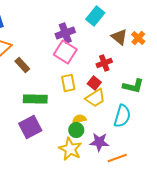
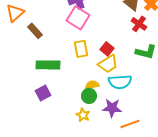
red cross: (104, 63) -> (139, 24), moved, turned -35
cyan semicircle: (122, 116) -> (120, 82), moved, turned 70
purple square: (30, 127) -> (43, 93), size x0.7
yellow star: (70, 149) -> (83, 115), size x0.6

